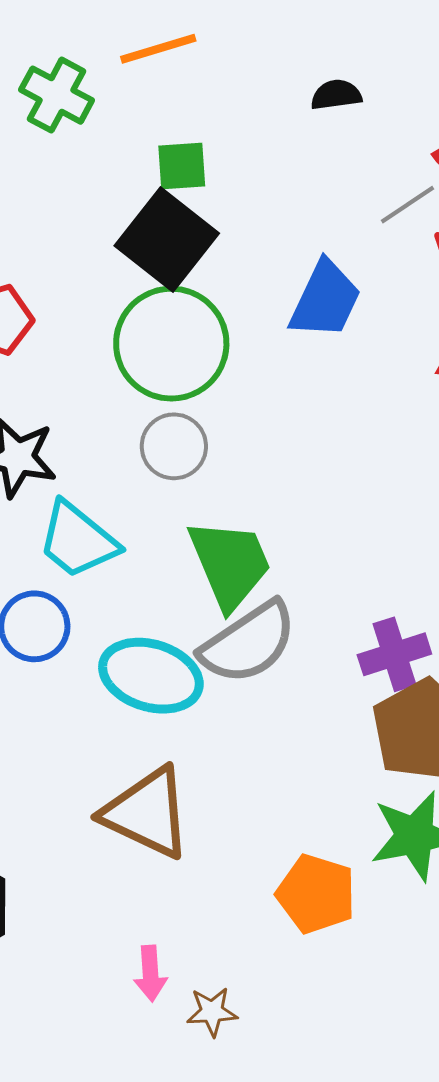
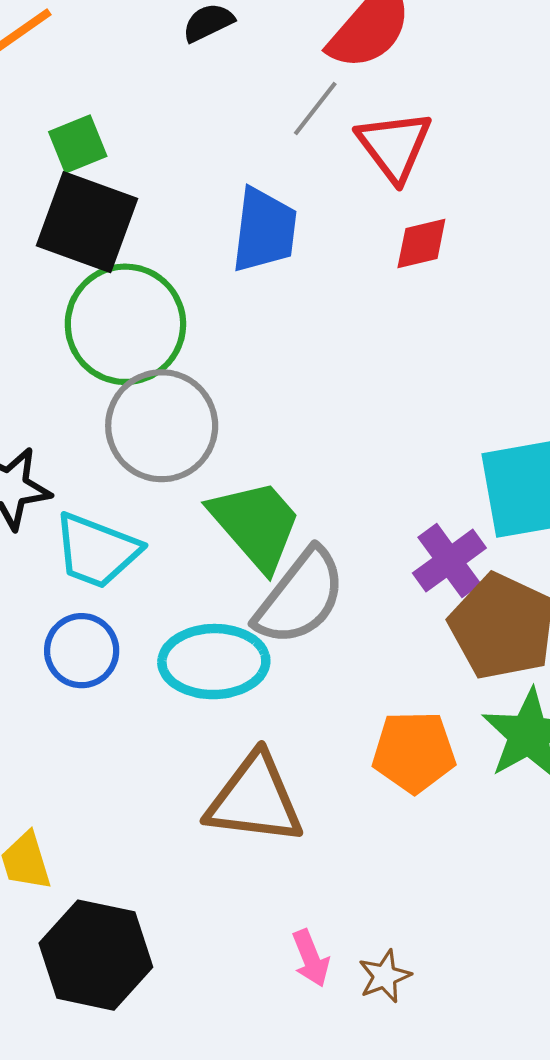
gray circle: (174, 446) -> (162, 426), size x1.6
orange pentagon: (316, 894) -> (414, 752), moved

